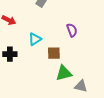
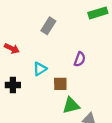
purple semicircle: (72, 30) -> (80, 59), turned 40

